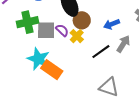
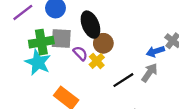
blue arrow: (112, 24) -> (155, 51), moved
gray square: (46, 30) -> (61, 39), moved
cyan star: (38, 59) -> (38, 62), moved

